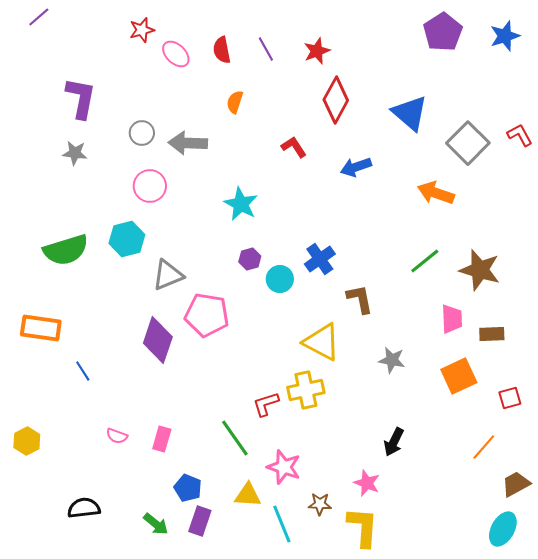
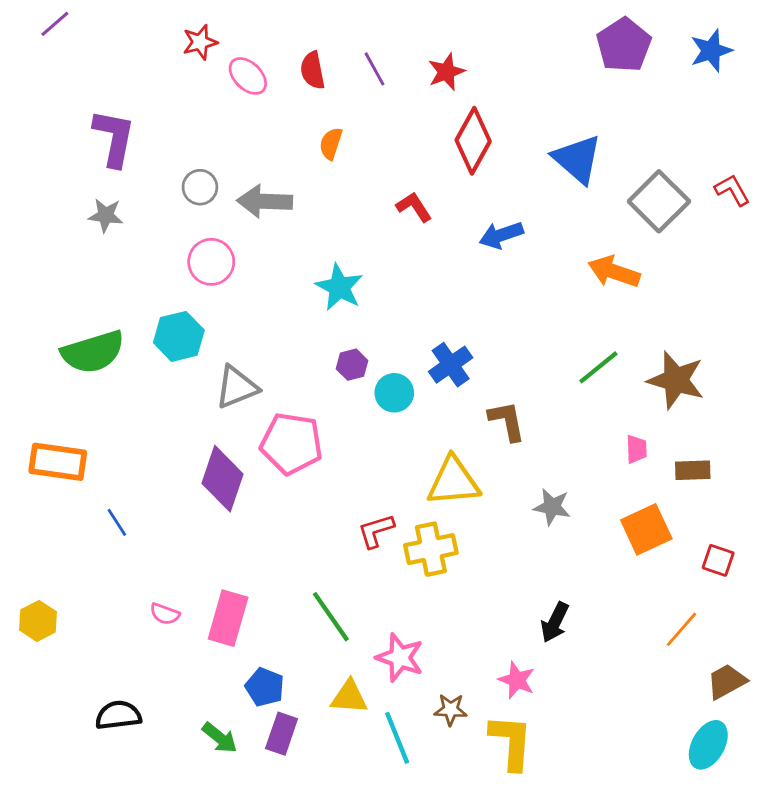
pink trapezoid: (452, 319) -> (636, 449), size x0.7
yellow triangle: (322, 342) -> (453, 482), turned -33
red square: (510, 398) -> (718, 560), turned 35
red L-shape: (266, 404) -> (376, 531), moved
pink rectangle: (162, 439) -> (228, 618), size x1.5

